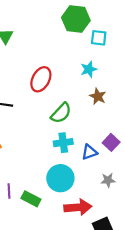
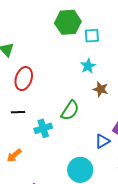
red ellipse: (41, 79) -> (24, 79), moved
cyan cross: (63, 143) -> (43, 128), moved

